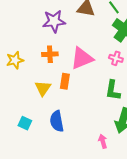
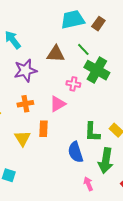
pink triangle: (82, 58) -> (58, 104), size x0.7
pink cross: (116, 58) -> (73, 84), moved
blue semicircle: (57, 121) -> (75, 152), moved

